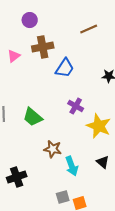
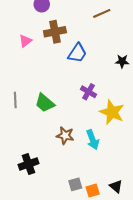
black triangle: (103, 162) -> (116, 186), moved
cyan arrow: (72, 166) -> (93, 140), moved

